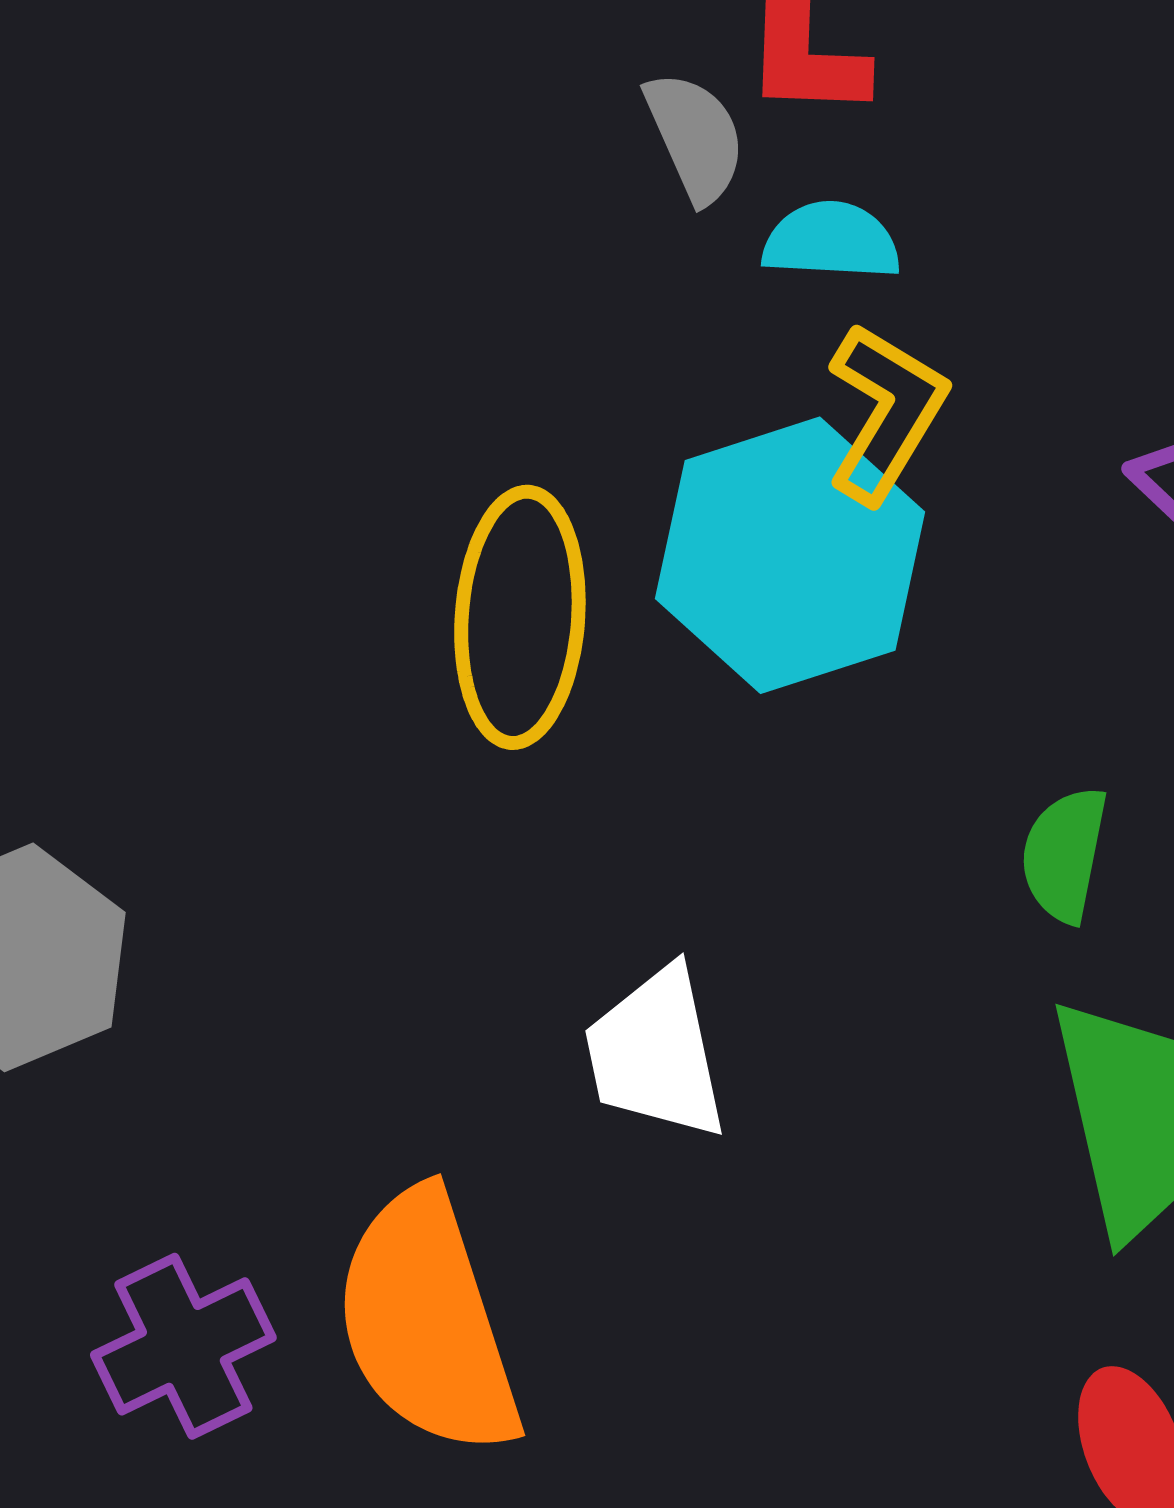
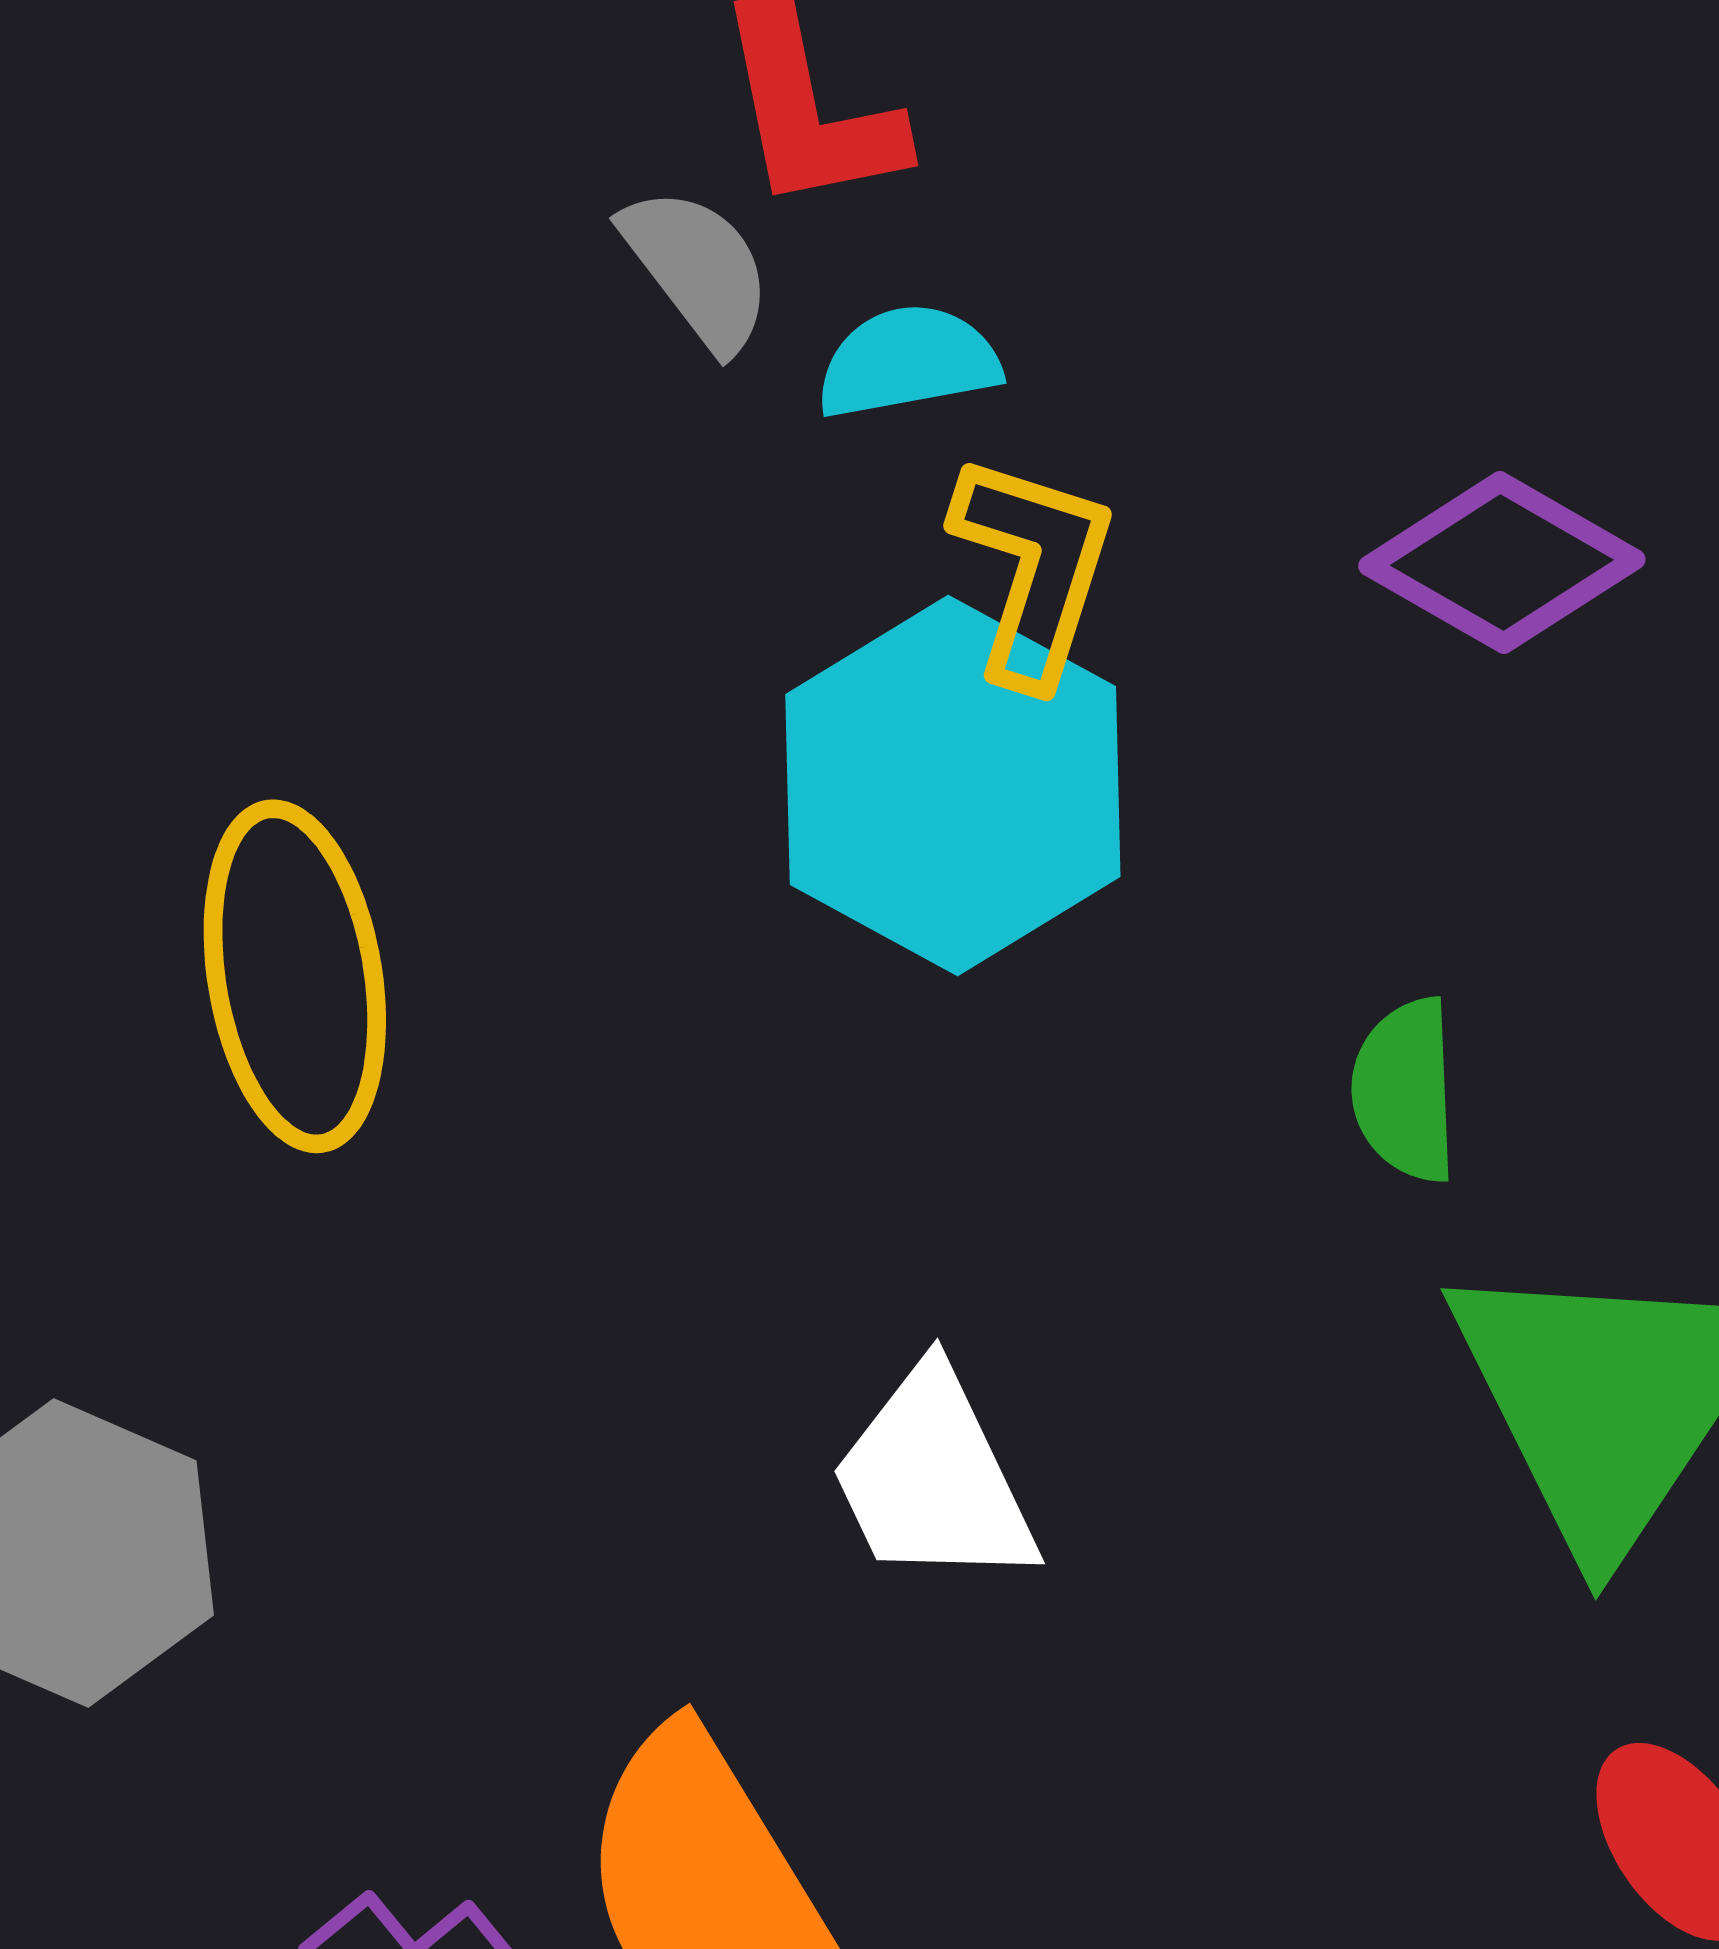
yellow ellipse: (520, 617) -> (295, 976), moved

